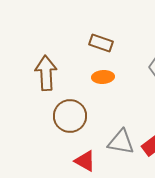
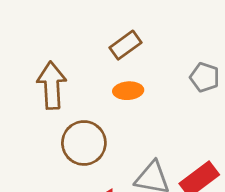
brown rectangle: (101, 43) -> (125, 45), turned -55

